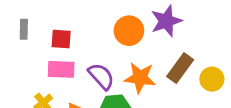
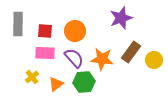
gray rectangle: (24, 29) -> (18, 24), size x1.6
orange circle: (129, 31) -> (75, 31), moved

